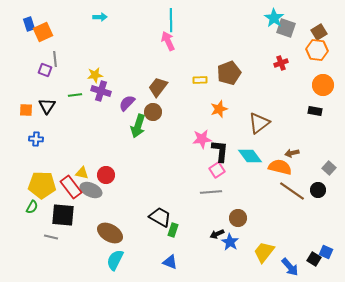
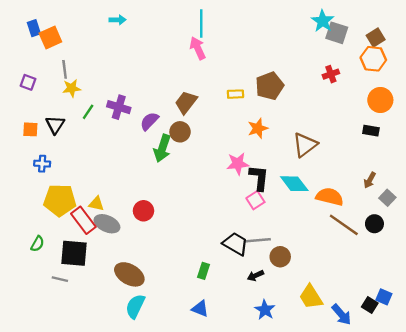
purple square: (45, 70) -> (28, 82), moved
yellow star: (95, 75) -> (72, 88), moved
green line: (75, 95) -> (88, 112), turned -48
brown arrow: (292, 153) -> (370, 180), moved, turned -48
red circle: (106, 175) -> (143, 211), moved
yellow pentagon: (42, 185) -> (60, 200), moved
gray line: (211, 192) -> (258, 240), moved
black trapezoid: (160, 217) -> (235, 244), moved
blue star: (230, 242) -> (265, 310), moved
yellow trapezoid: (264, 252) -> (311, 297), turned -70

